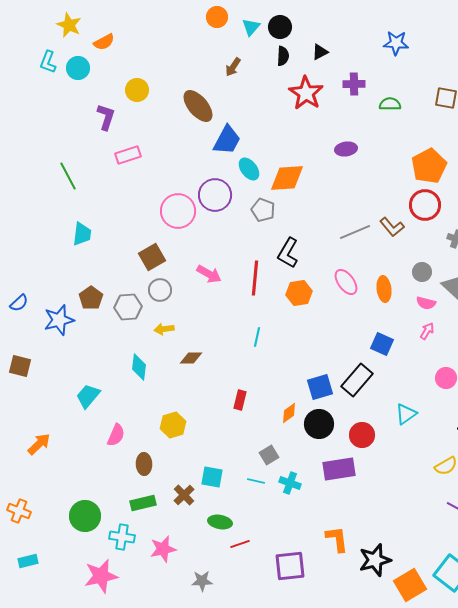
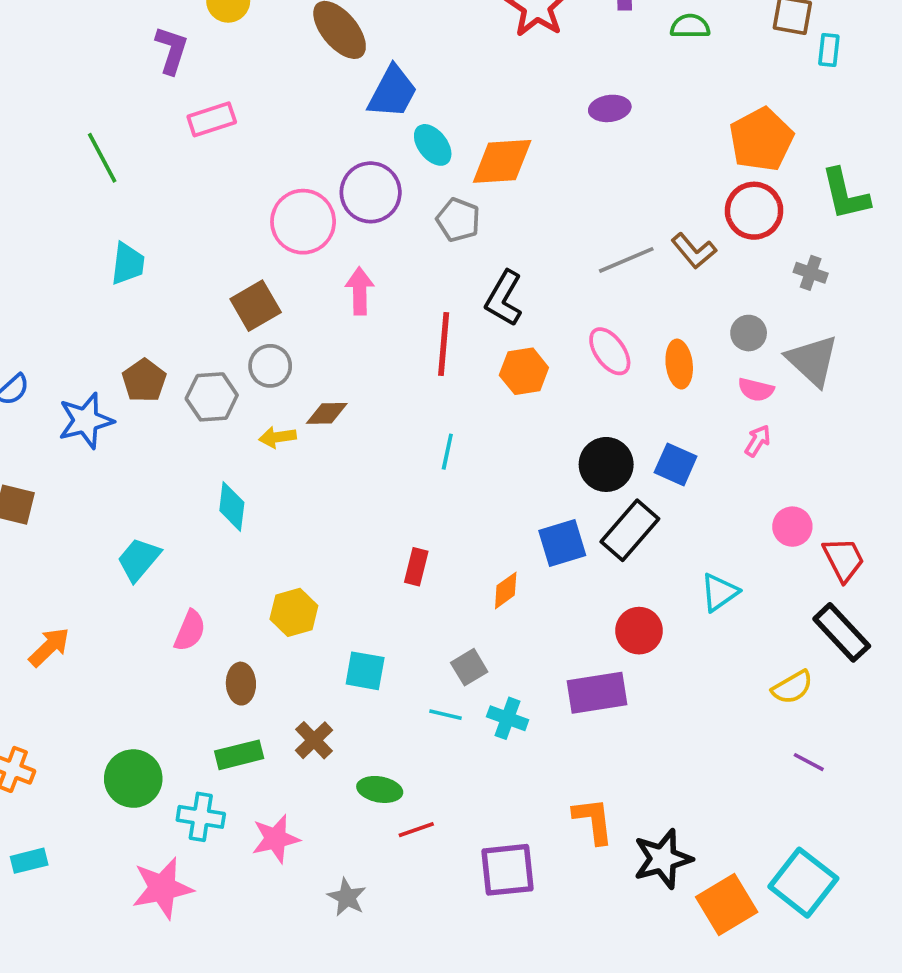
pink arrow: (209, 274) -> (360, 291), moved, turned -120
brown diamond: (191, 358) -> (327, 413), moved
black circle: (319, 424) -> (606, 464), moved
cyan square: (212, 477) -> (365, 671), moved
gray star: (202, 581) -> (347, 897), turned 30

